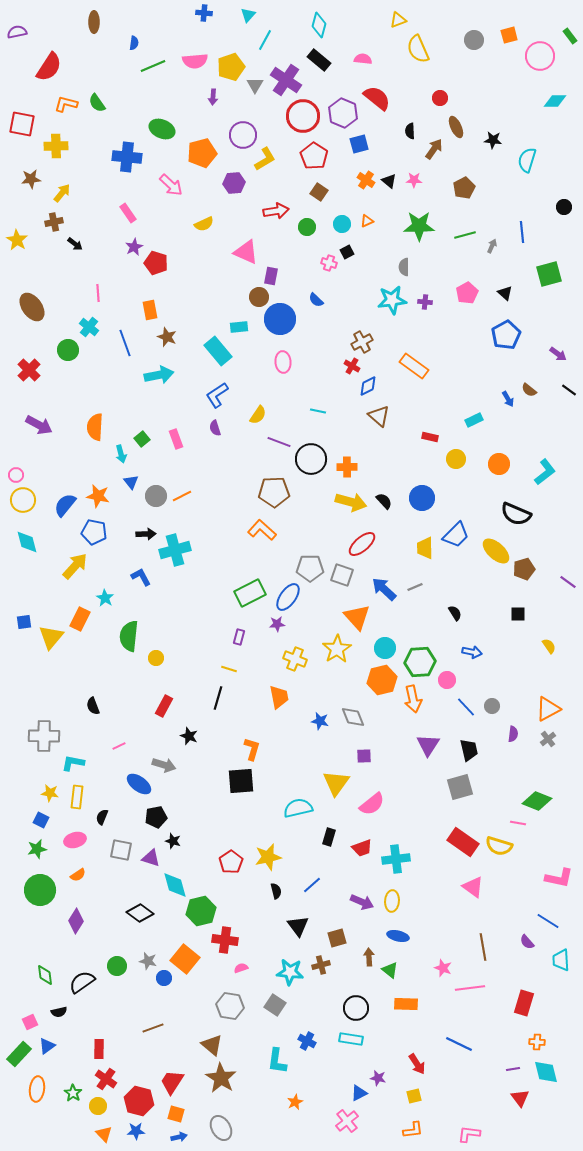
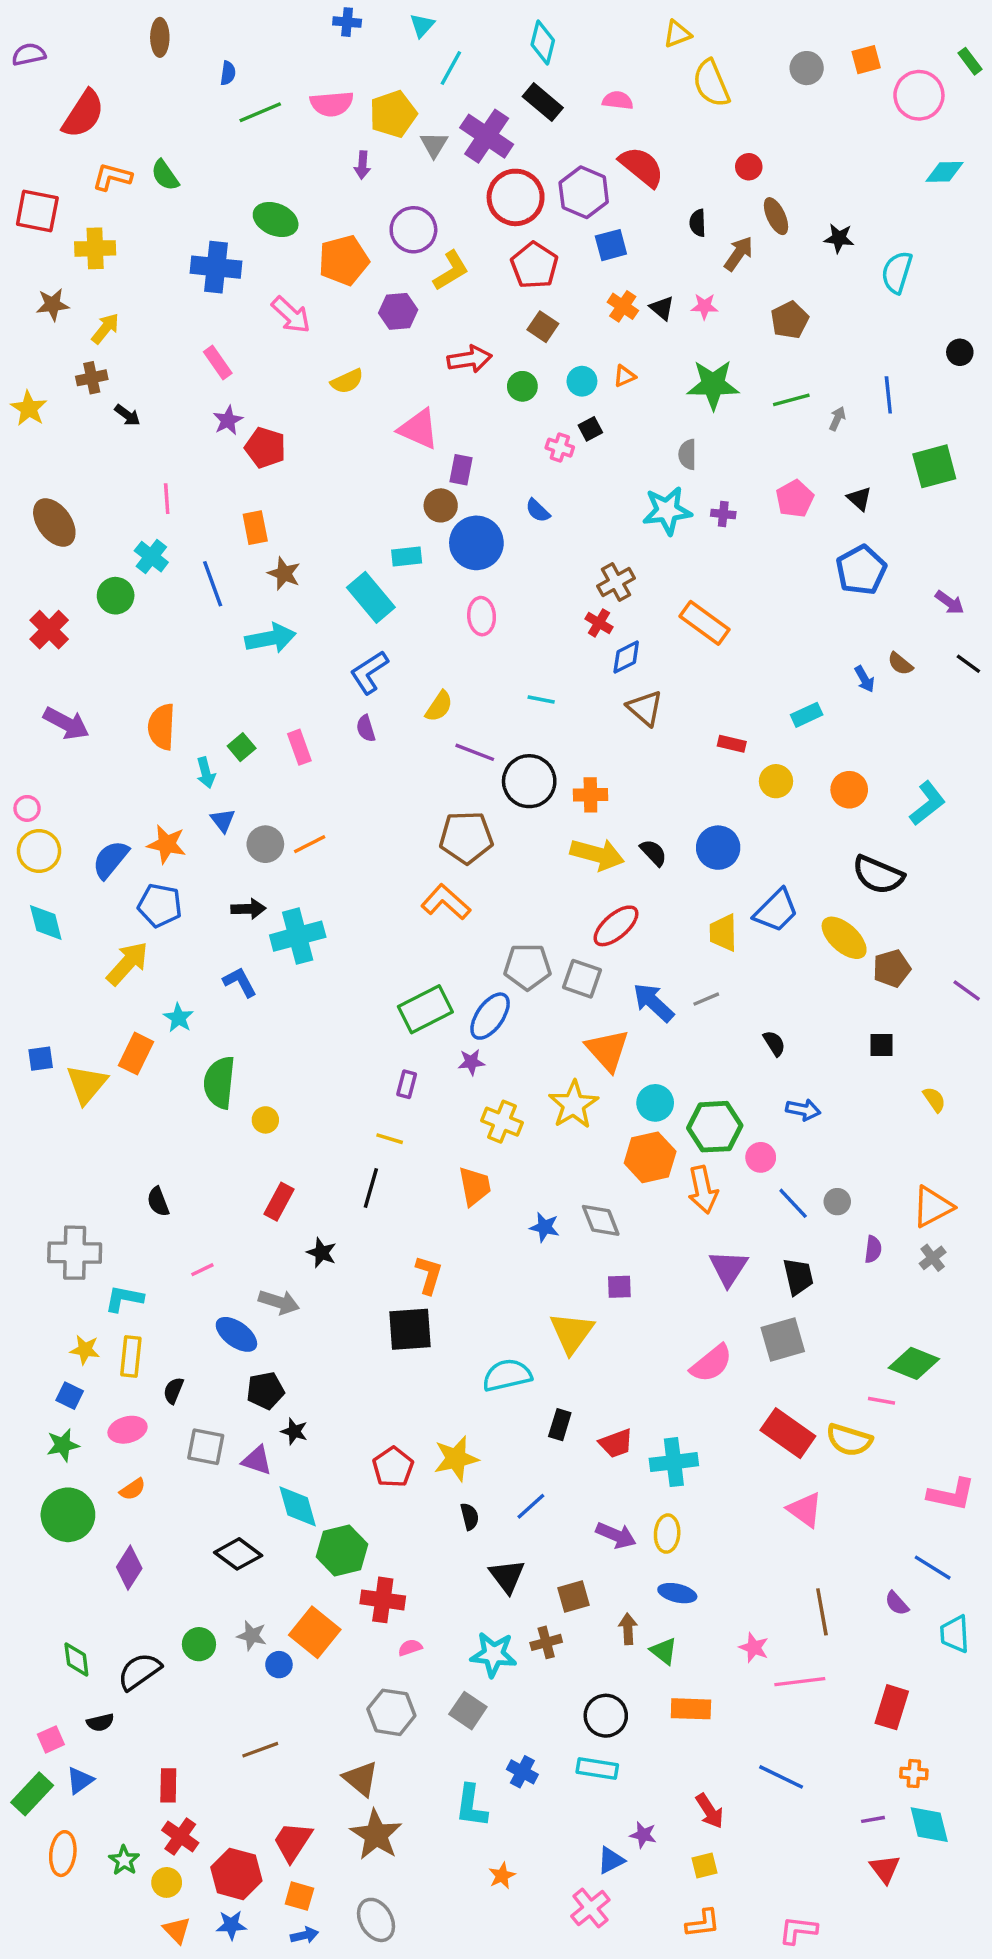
pink semicircle: (372, 804) -> (711, 1363), moved

